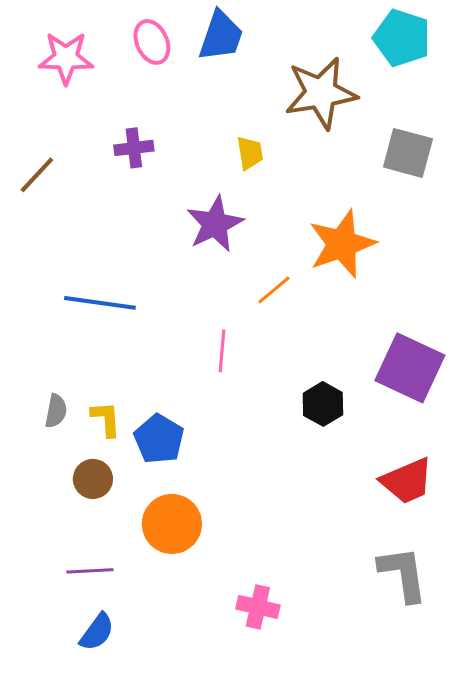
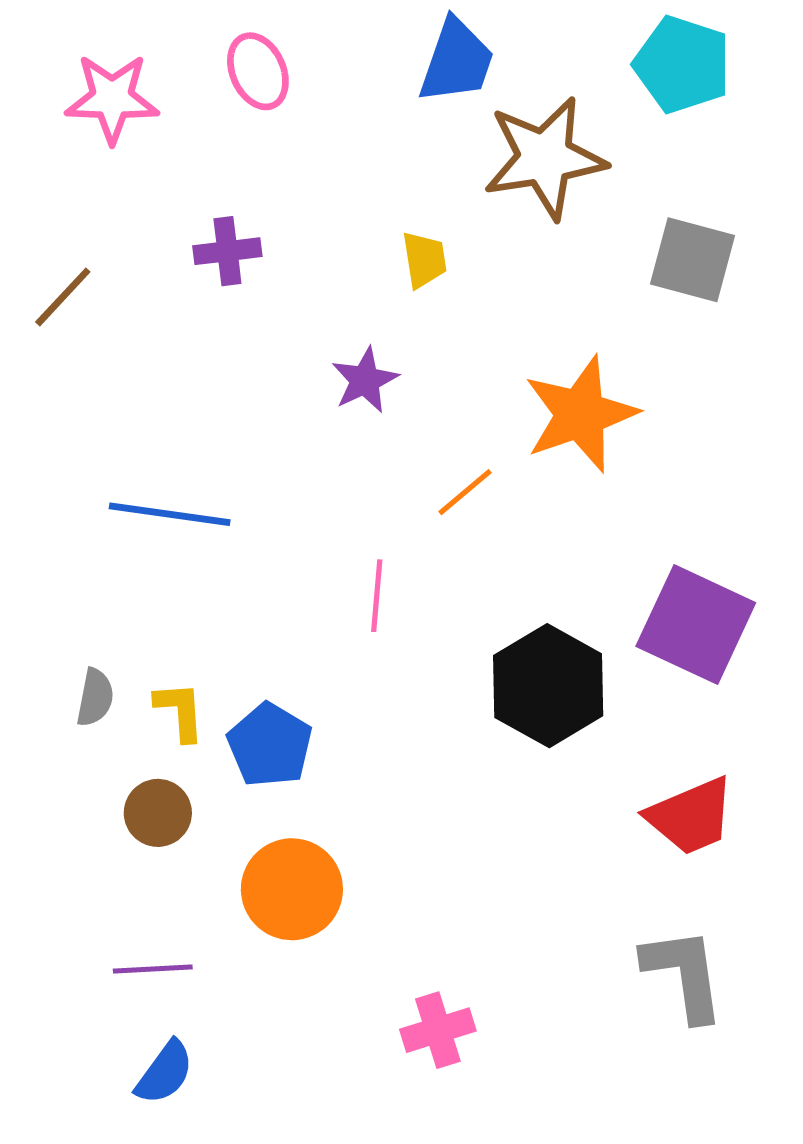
blue trapezoid: (221, 36) -> (457, 61), moved
purple star: (215, 224) -> (365, 380), size x0.7
black hexagon: (323, 404) -> (548, 686), size x1.6
pink cross: (258, 607) -> (438, 1030), turned -30

